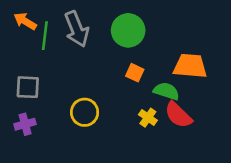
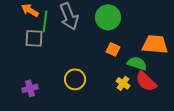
gray square: (28, 87) -> (34, 38), moved

